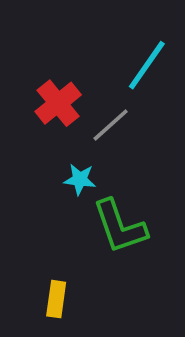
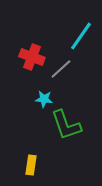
red cross: (58, 103) -> (32, 57), turned -30

